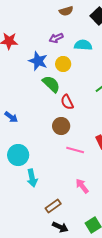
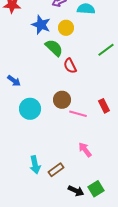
brown circle: (61, 126) -> (62, 100), moved
cyan circle: (18, 155) -> (30, 109), moved
cyan arrow: (32, 178) -> (35, 165), moved
black arrow: (60, 227) -> (76, 191), moved

